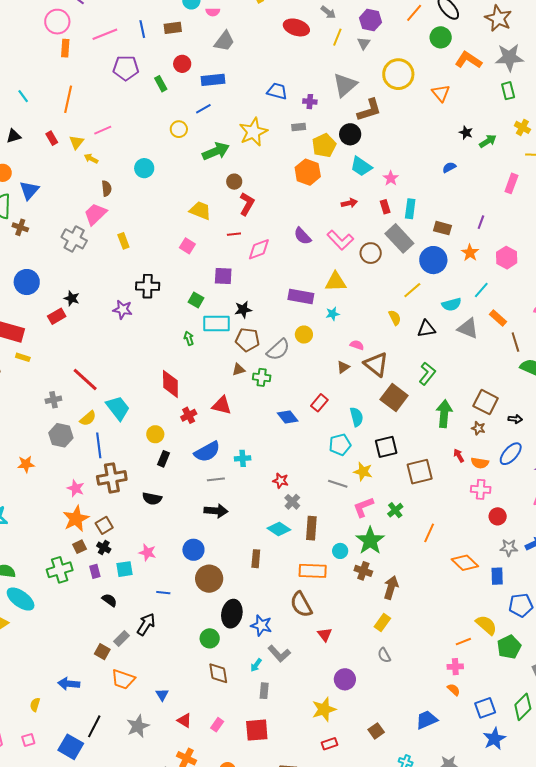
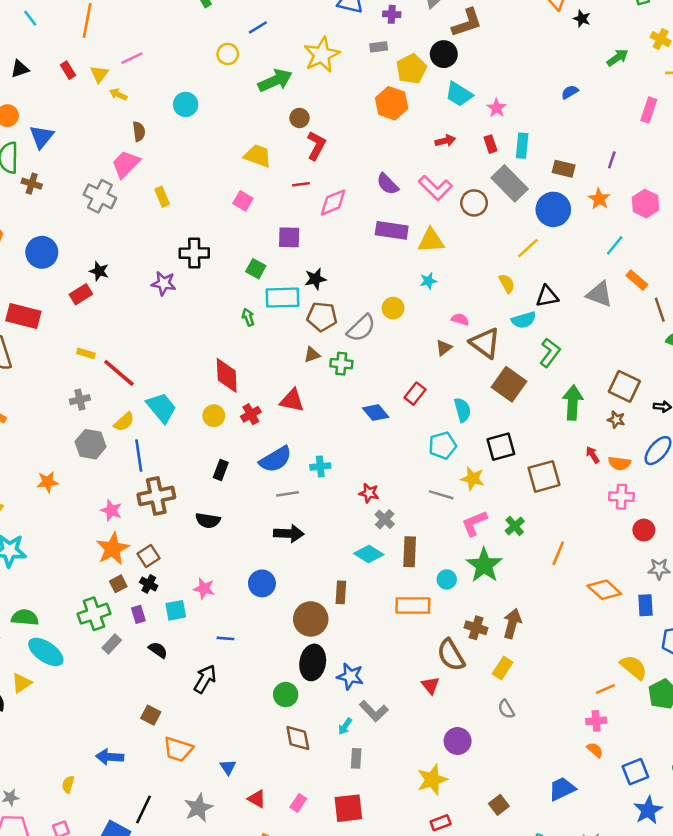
black star: (466, 133) -> (582, 19), moved
purple rectangle: (301, 297) -> (392, 230), moved
cyan semicircle: (452, 304) -> (524, 320), moved
yellow rectangle: (23, 357) -> (86, 353), moved
yellow circle: (155, 434) -> (214, 416), moved
brown cross: (363, 571) -> (476, 628), moved
brown circle: (209, 579) -> (311, 619), moved
brown semicircle: (301, 604) -> (451, 655), moved
gray rectangle: (122, 638) -> (112, 644), moved

